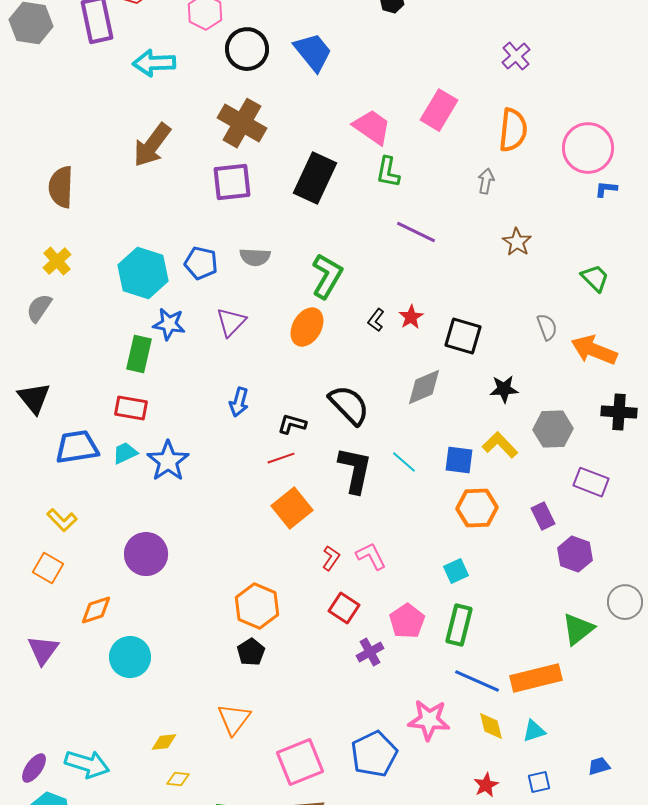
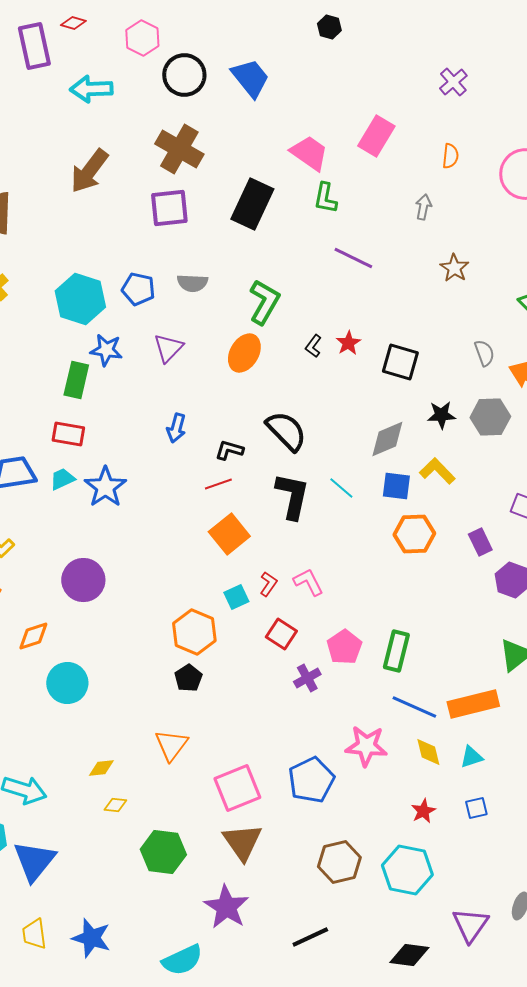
orange semicircle: (513, 130) -> (450, 156), size x0.6
gray diamond: (424, 387) -> (387, 439), moved
gray hexagon: (553, 429) -> (490, 417), moved
cyan square: (456, 571) -> (236, 597), moved

